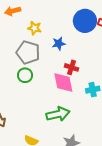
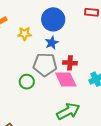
blue circle: (85, 21) -> (53, 19), moved
gray pentagon: (28, 52) -> (45, 65), moved

